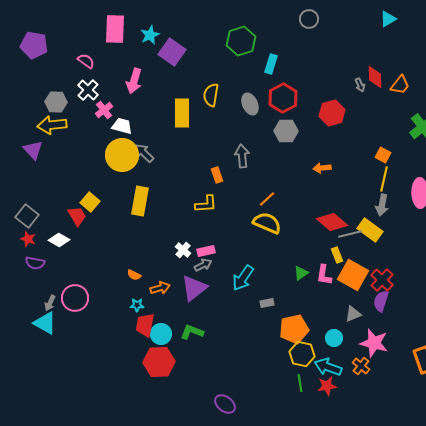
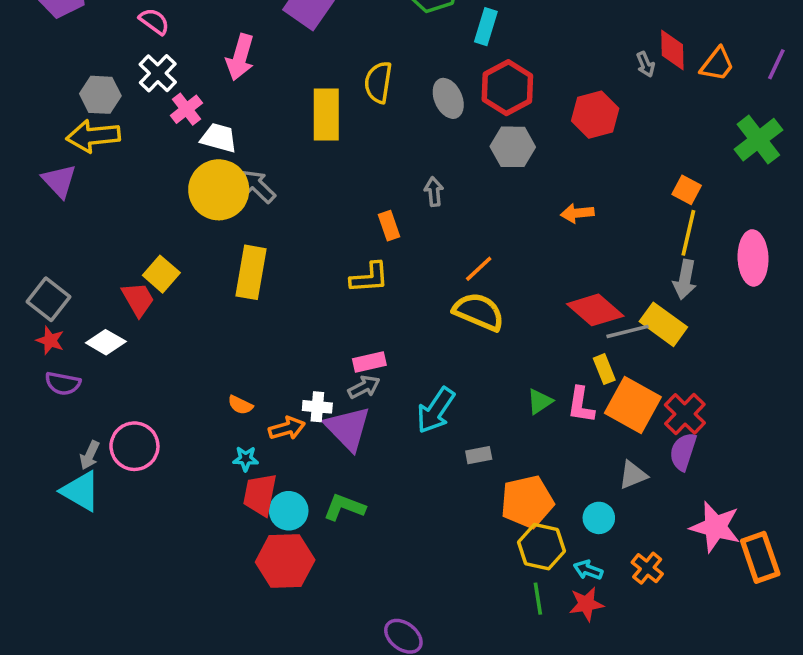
gray arrow: (242, 156) -> (434, 192), size x0.7
white cross: (183, 250) -> (317, 407), moved, turned -35
purple triangle: (194, 288) -> (348, 428), turned -36
pink star: (374, 343) -> (715, 527), moved
cyan arrow: (328, 367) -> (588, 570), size x0.6

